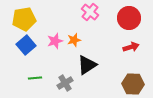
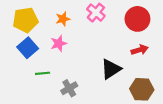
orange star: (74, 40) -> (63, 19), moved
black triangle: (87, 65) -> (111, 69), moved
green line: (35, 78) -> (43, 73), moved

